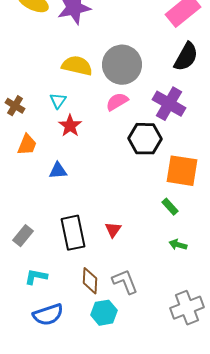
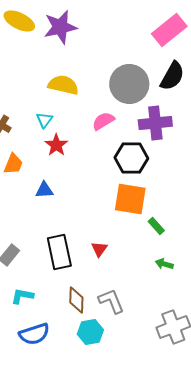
gray circle: (122, 65) -> (129, 84), moved
purple cross: (169, 104) -> (155, 123), turned -36
orange square: (182, 171) -> (130, 199), moved

